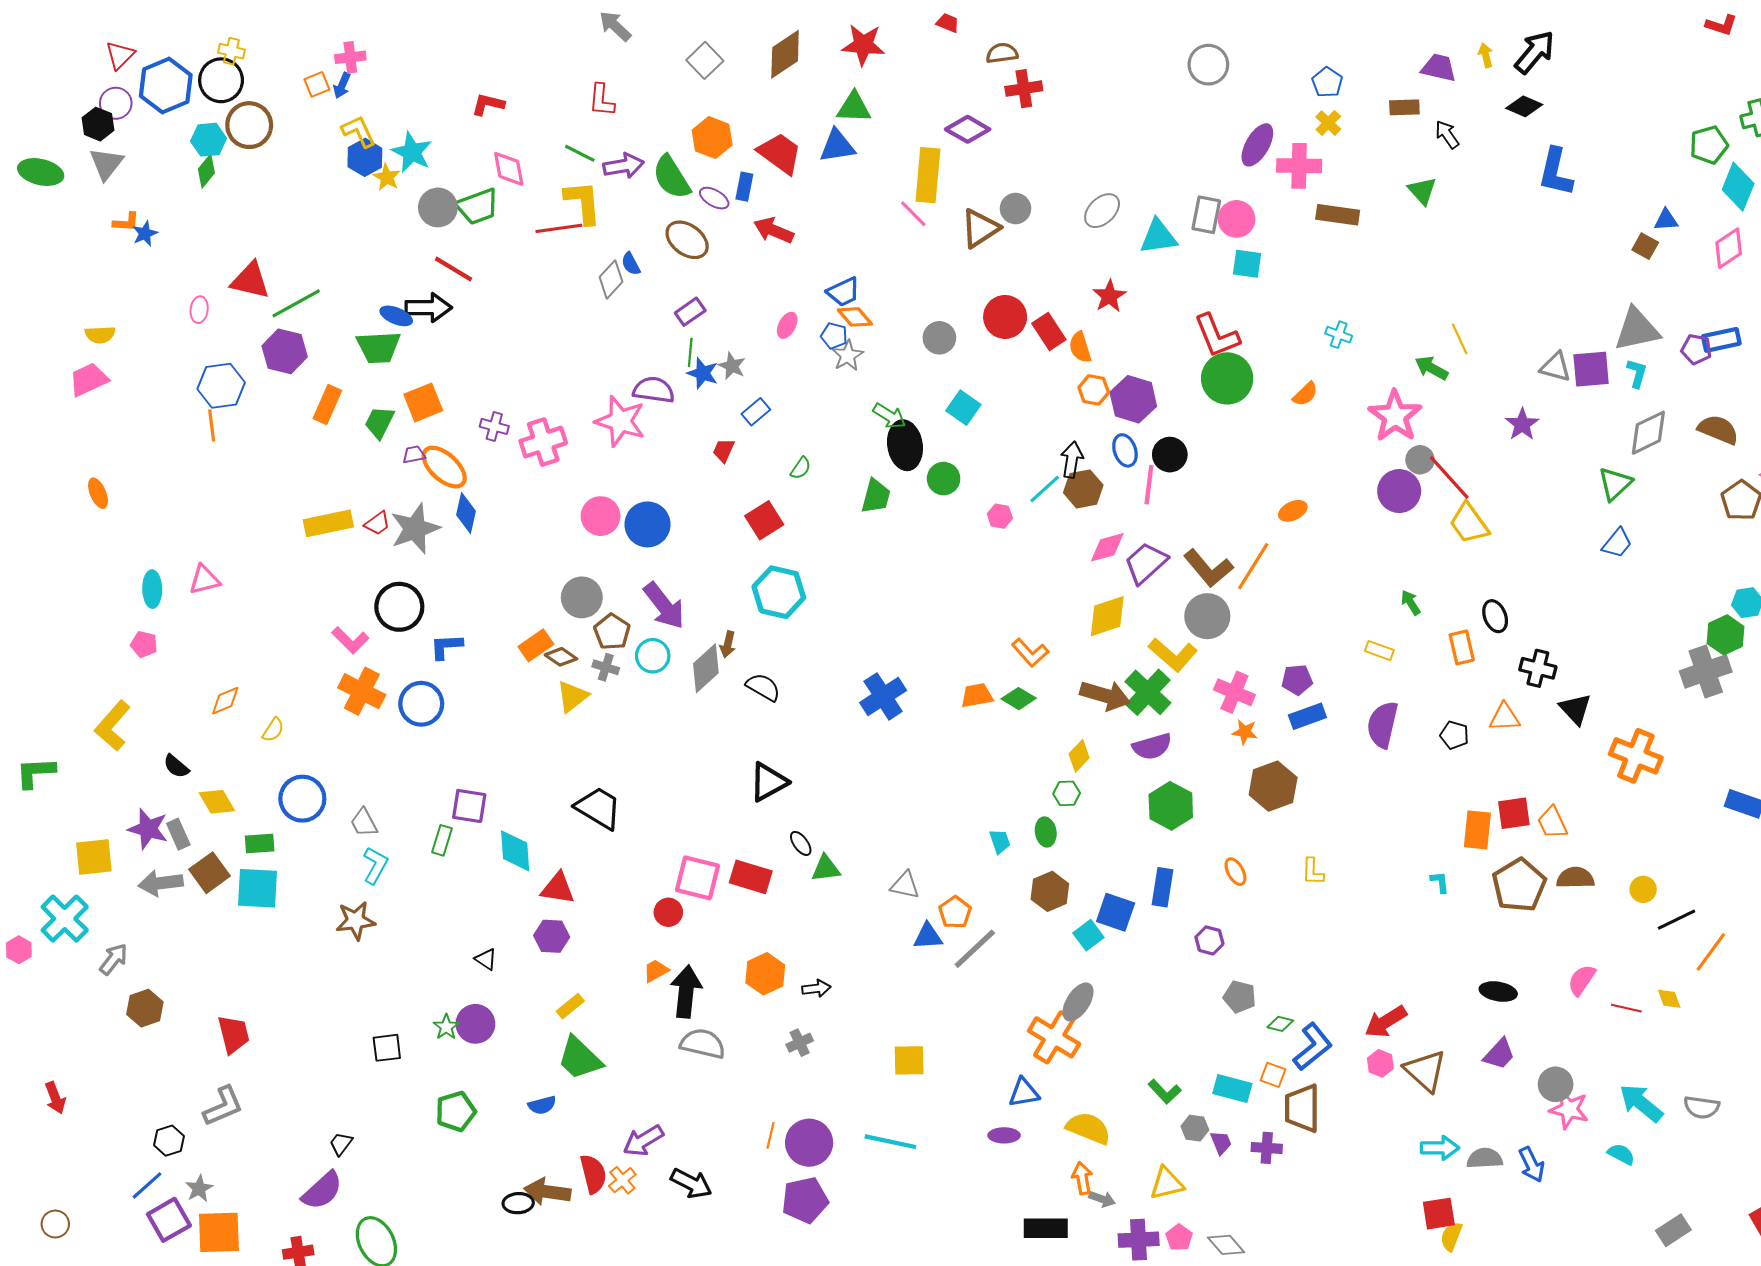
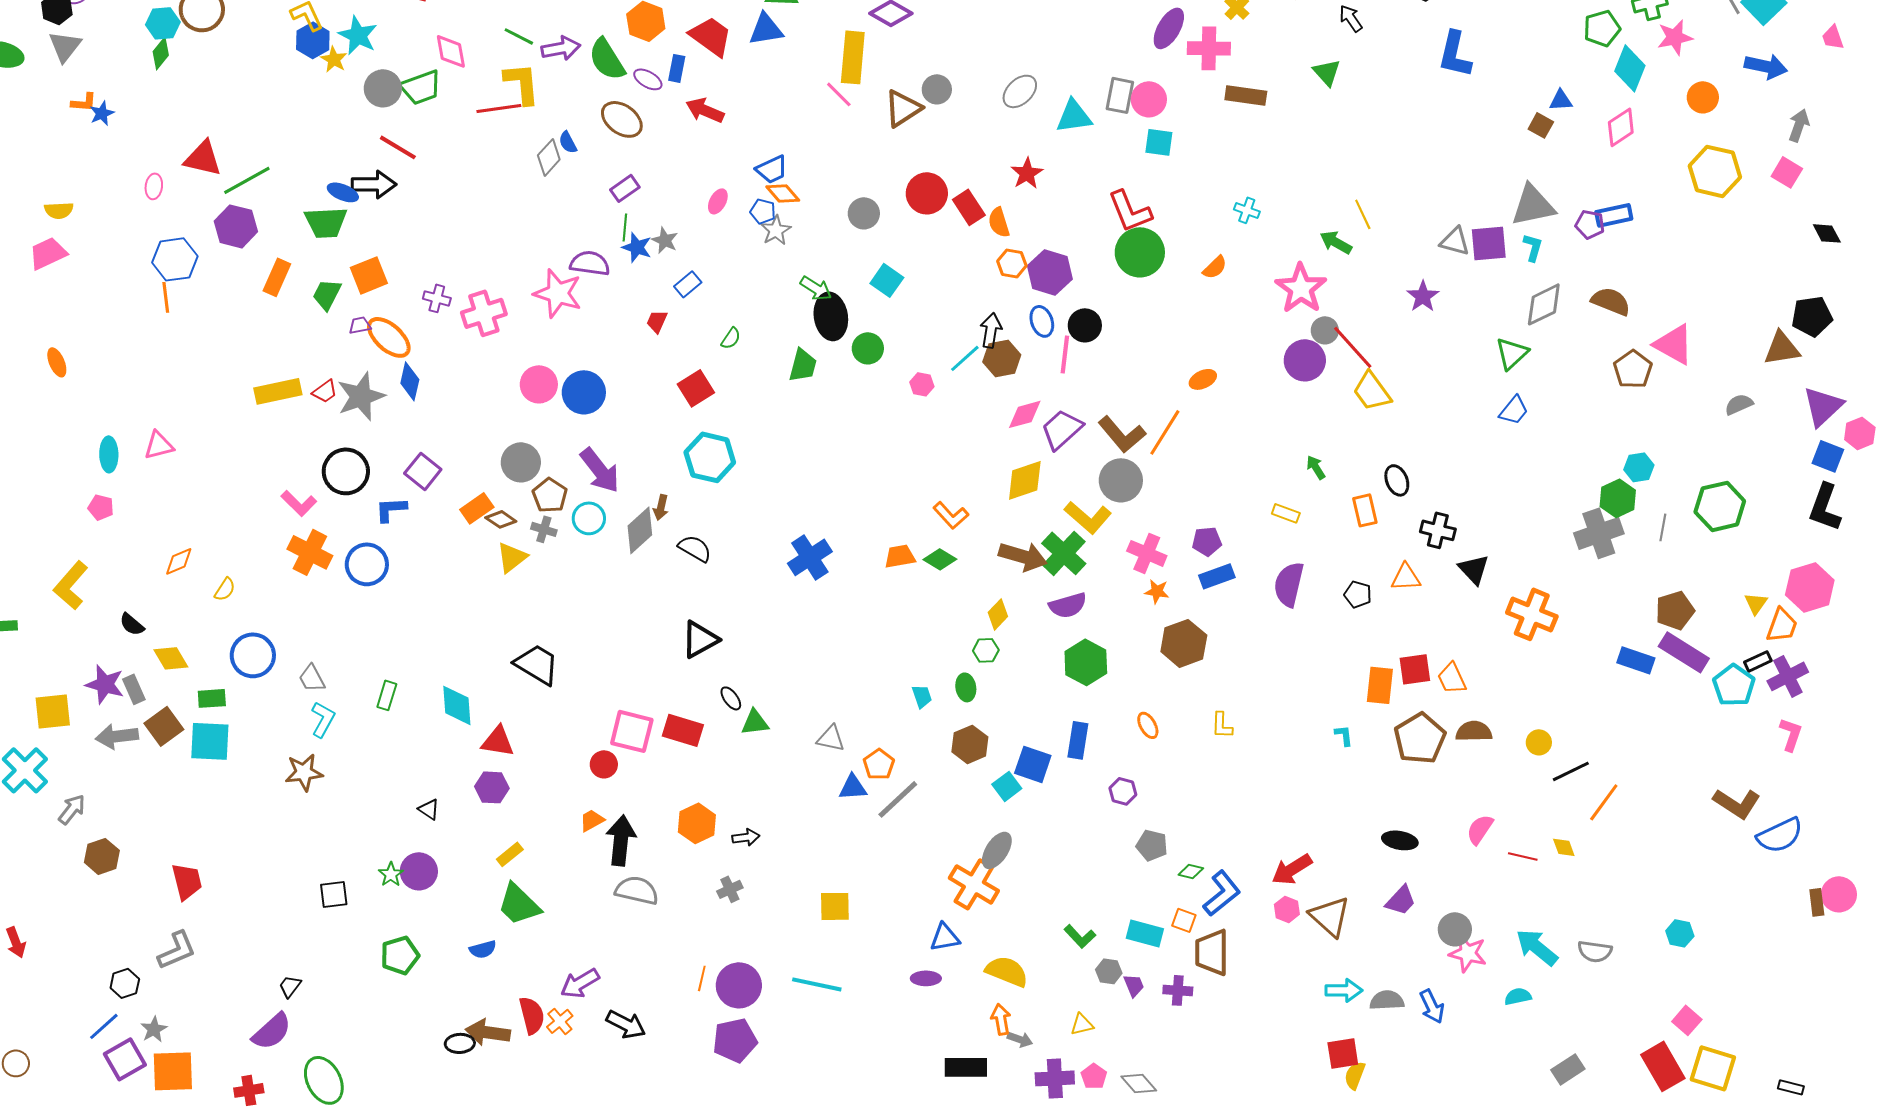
purple square: (469, 806) -> (423, 471), moved, turned 30
cyan semicircle: (1621, 1154) -> (1518, 996), turned -40
yellow triangle: (1167, 1183) -> (1082, 1024), size x0.7

